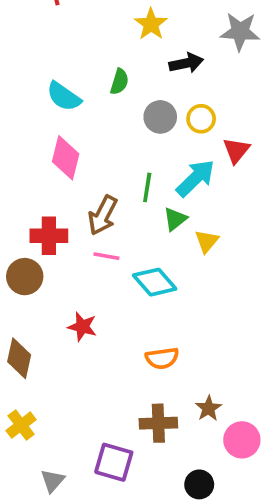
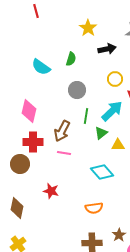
gray circle: (160, 117) -> (77, 90), moved
pink diamond: (66, 158) -> (29, 111), moved
yellow triangle: (207, 241) -> (118, 145), turned 48
cyan diamond: (155, 282) -> (102, 172), moved

